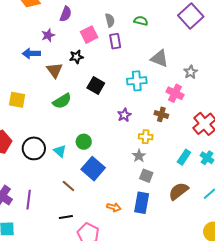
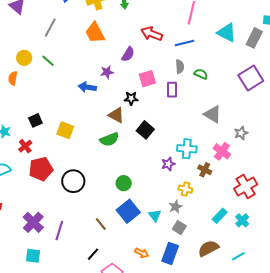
gray semicircle: (110, 20) -> (180, 67), moved
brown triangle: (55, 70) -> (116, 115), moved, turned -36
cyan cross: (137, 81) -> (187, 149), moved
cyan triangle: (60, 151) -> (155, 216), moved
black line: (66, 217) -> (93, 254), turned -48

